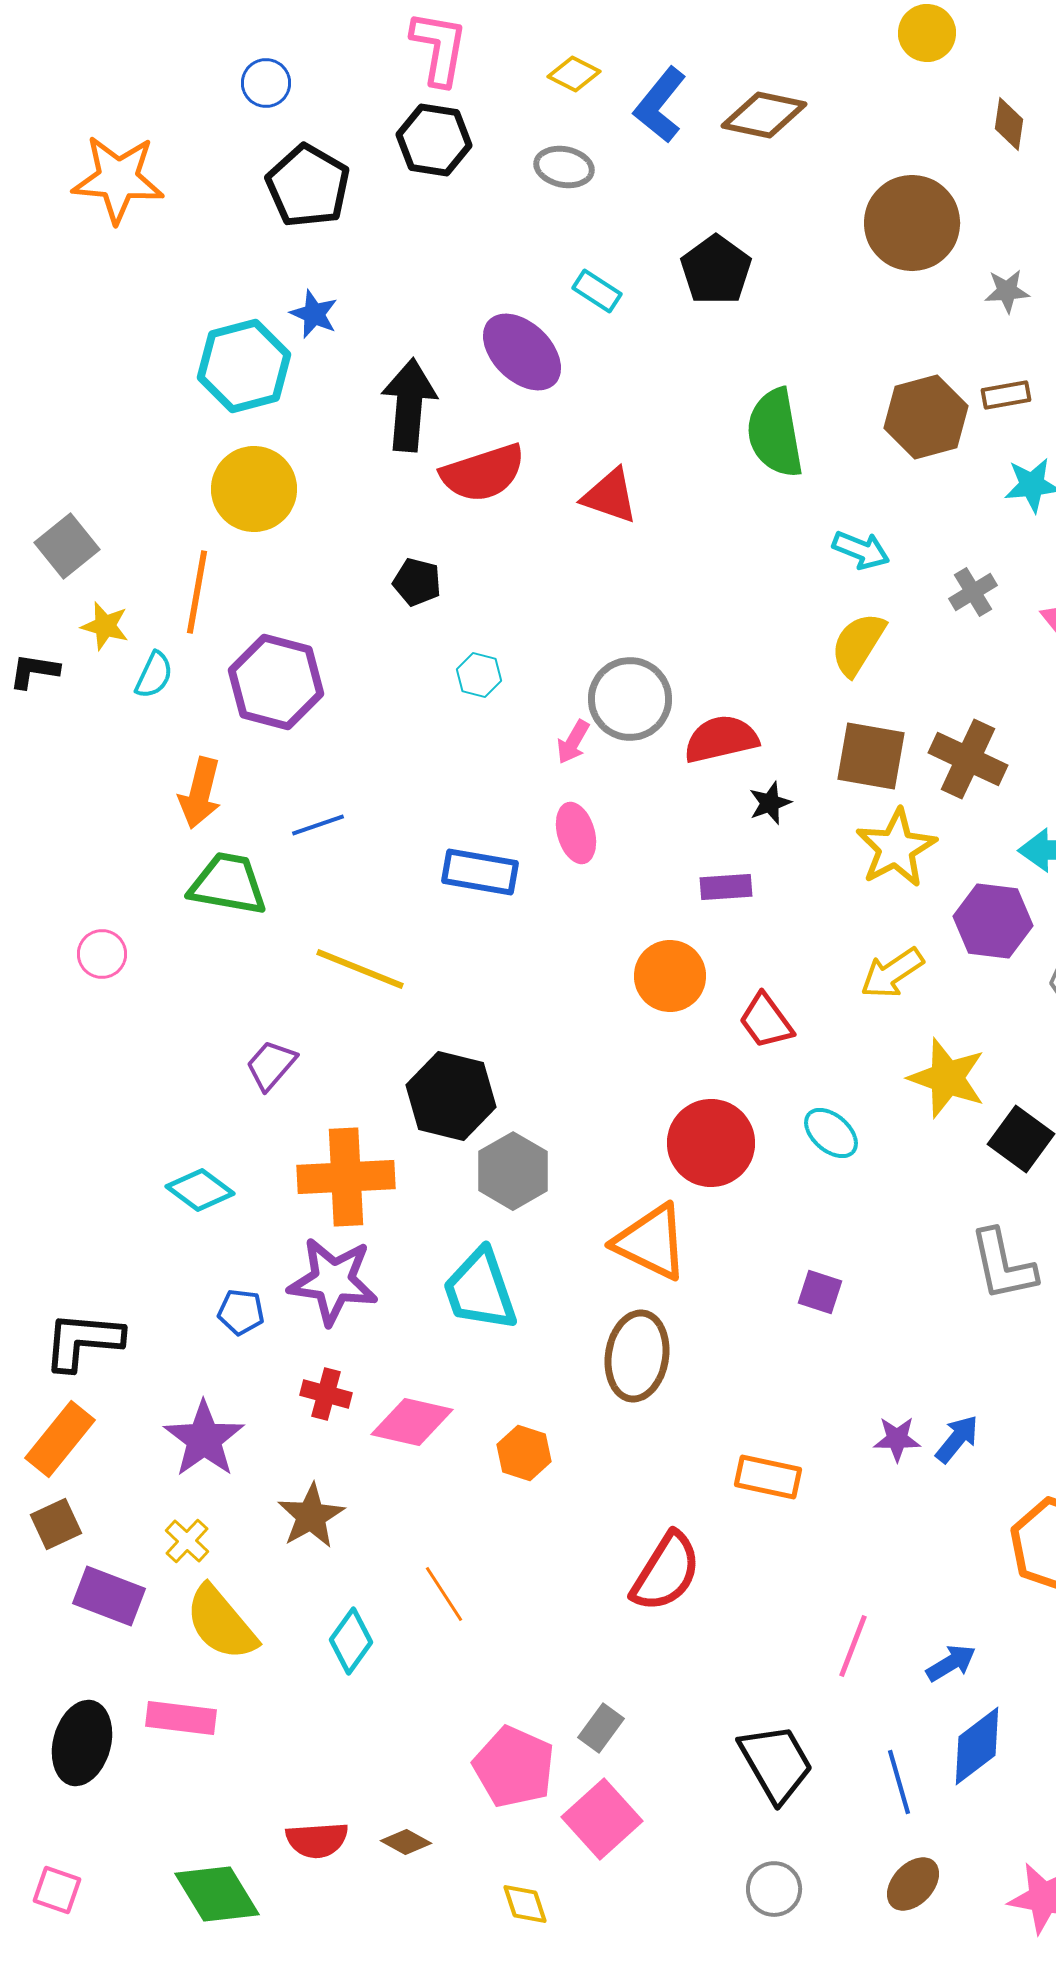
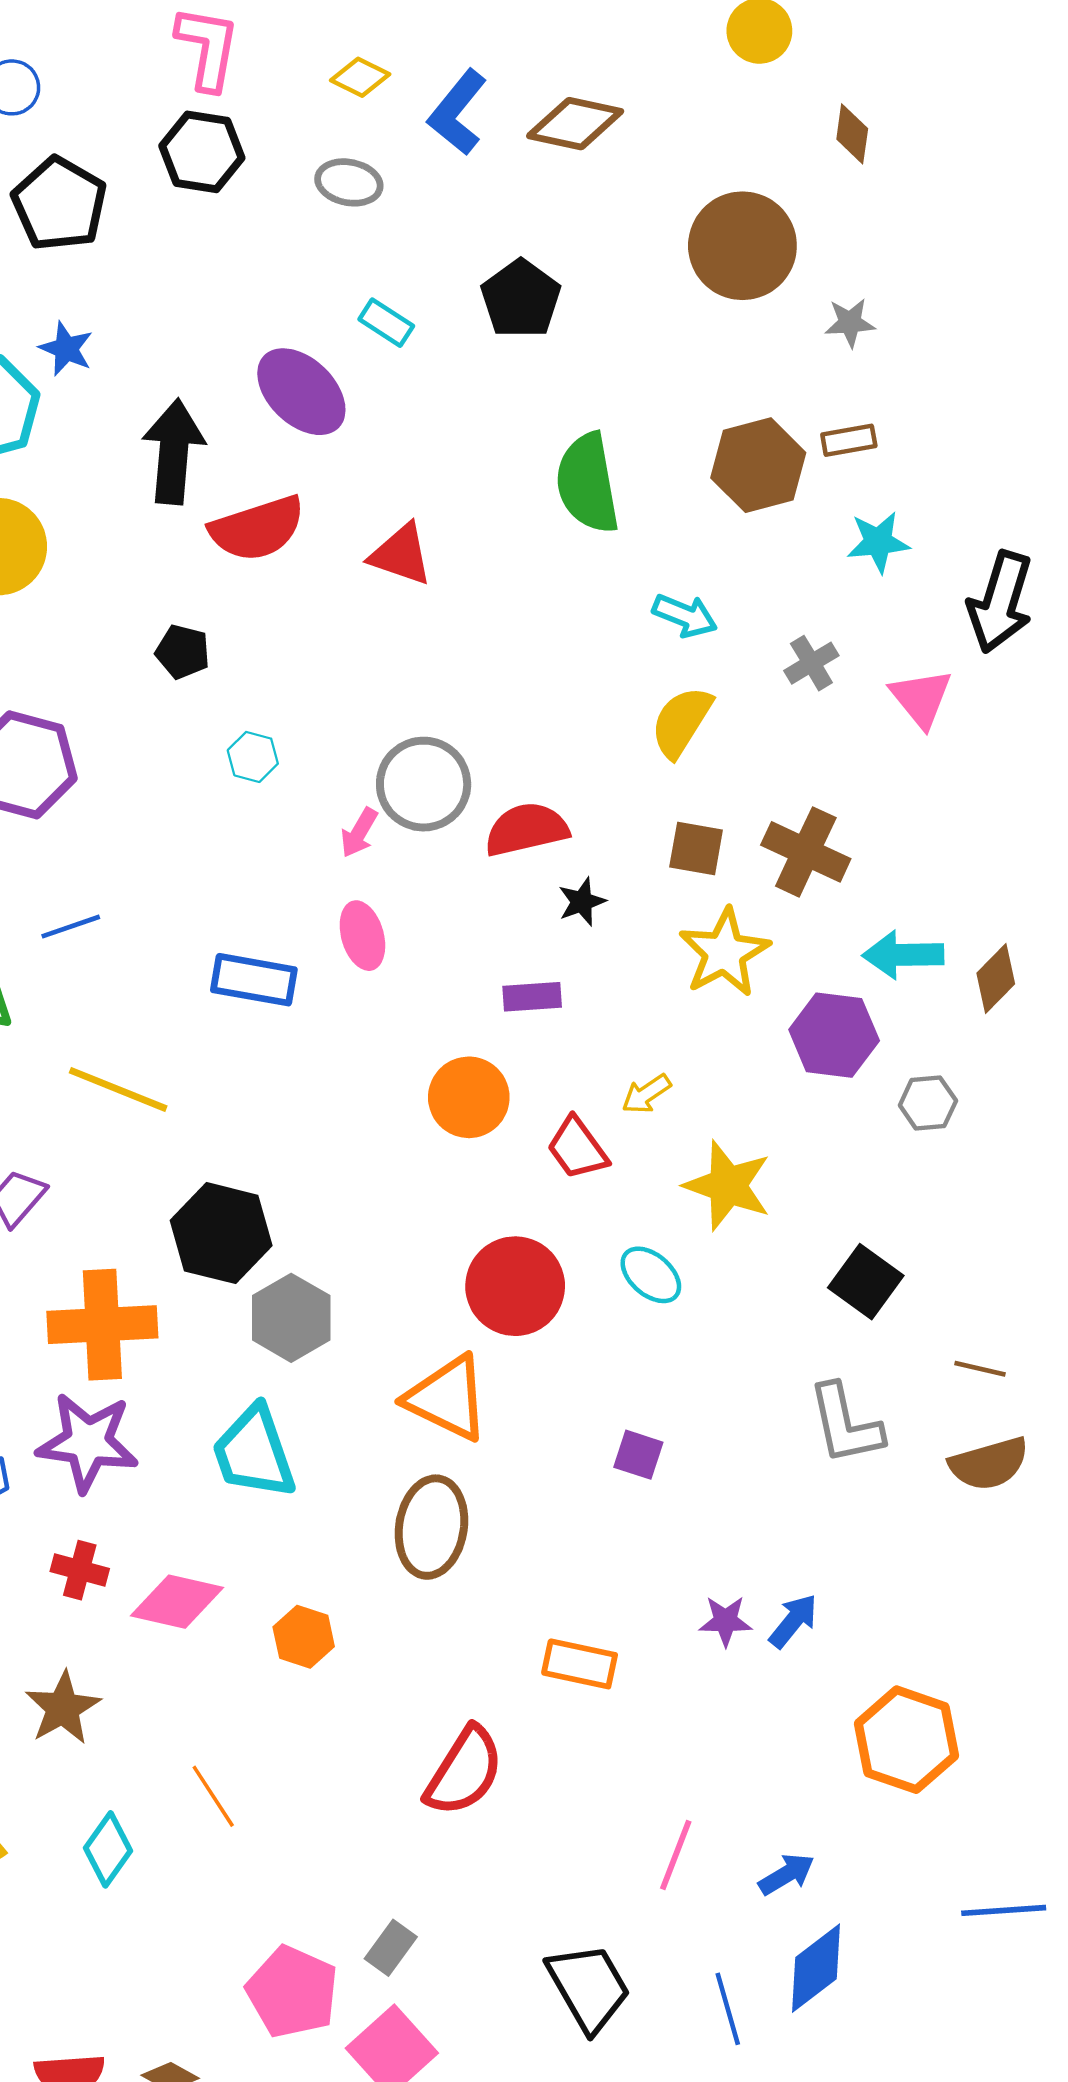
brown square: (871, 756) -> (696, 849), size x0.7
yellow arrow: (892, 973) -> (646, 1094), moved, size x0.7
yellow star: (947, 1078) -> (728, 1186), moved

